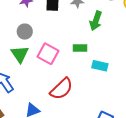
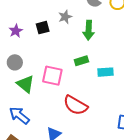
gray circle: (25, 32) -> (15, 62), moved
red semicircle: (61, 89) -> (75, 105), turned 90

